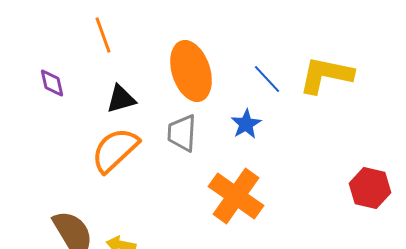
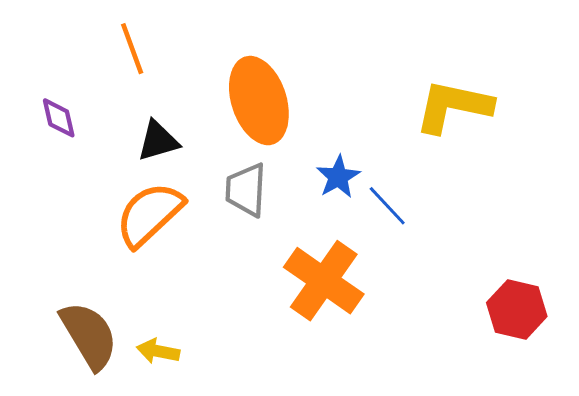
blue line: (267, 79) -> (387, 206), moved
red hexagon: (370, 188) -> (517, 309), moved

